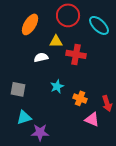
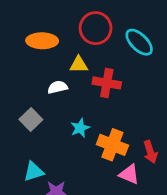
orange ellipse: (30, 24) -> (42, 41), turned 60
gray square: (18, 89) -> (31, 120), moved, turned 35
orange cross: (80, 98) -> (112, 145), size x1.5

